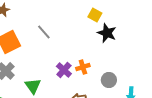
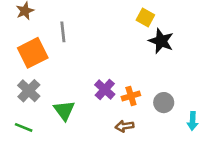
gray line: (44, 32) -> (63, 32), moved, turned 35
orange cross: (83, 67) -> (131, 96), moved

